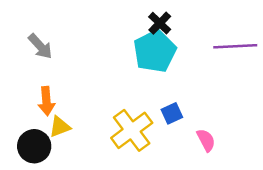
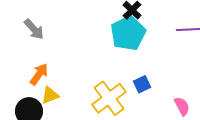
orange arrow: (46, 101) -> (39, 74), turned -140
pink semicircle: (206, 140) -> (182, 106), moved

